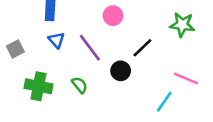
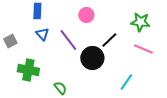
black circle: (121, 71) -> (92, 58), size x1.5
pink line: (186, 79) -> (143, 49), moved
green semicircle: (80, 85) -> (60, 88), moved

